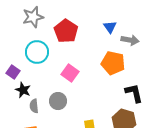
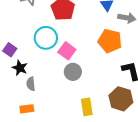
cyan circle: (37, 52) -> (46, 38), moved
gray circle: (58, 101) -> (73, 72), moved

